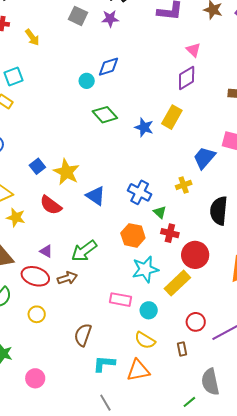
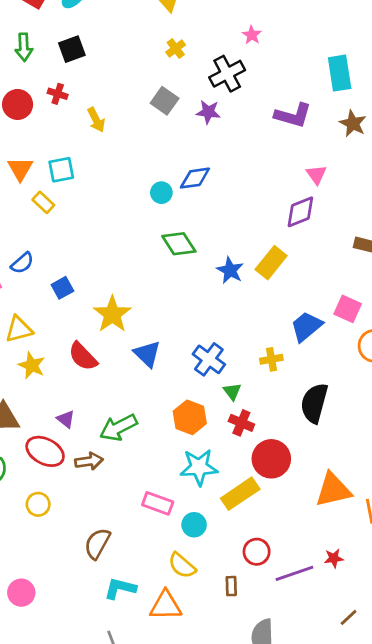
blue square: (37, 166) -> (62, 288), moved

